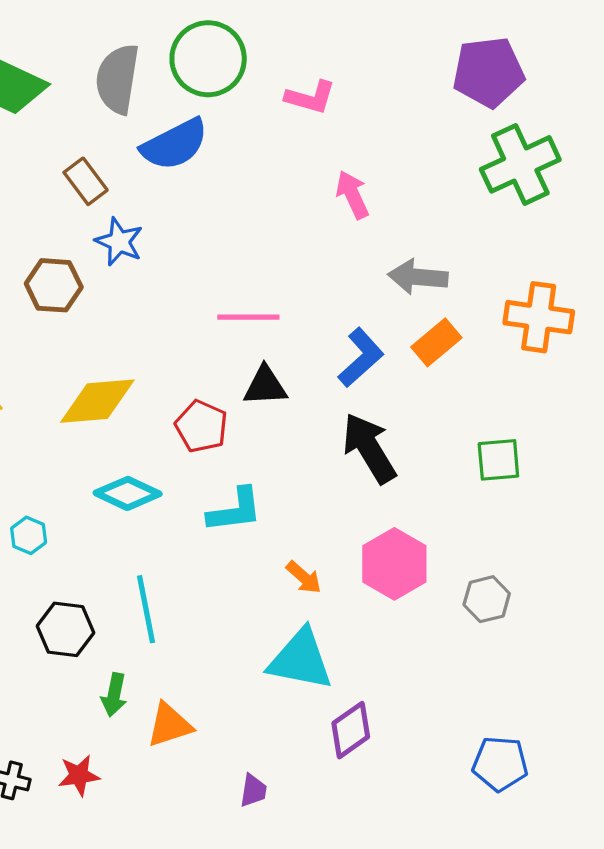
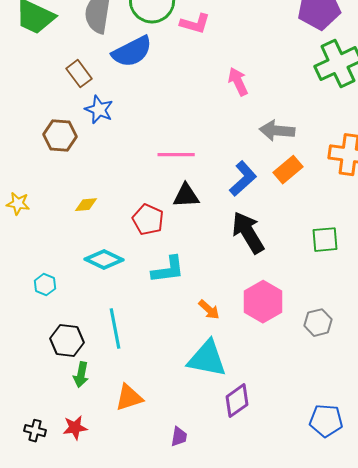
pink L-shape: (310, 97) -> (195, 24), moved
yellow diamond: (97, 401) -> (86, 205), size x0.5
green arrow: (114, 695) -> (81, 375), moved

